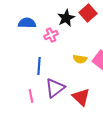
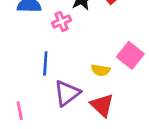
yellow semicircle: (80, 59) -> (101, 70), moved
pink line: (31, 96) -> (20, 111), moved

